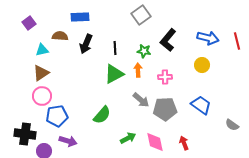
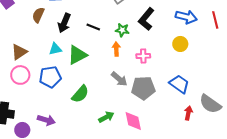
brown semicircle: (60, 36) -> (38, 15), turned -70
black line: (115, 48) -> (93, 27), turned -64
cyan triangle: (42, 50) -> (55, 49), moved
green triangle: (114, 74) -> (77, 55), moved
blue pentagon: (57, 116) -> (50, 77), moved
gray semicircle: (232, 125) -> (210, 104), size x1.6
red arrow: (184, 143) -> (188, 113), moved, turned 32

